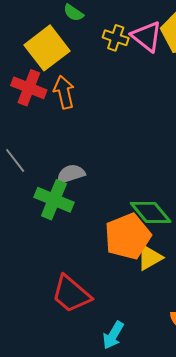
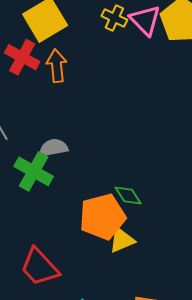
green diamond: (151, 212) -> (128, 195), size x0.7

